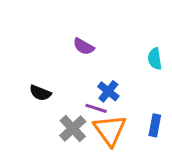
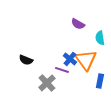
purple semicircle: (84, 46) -> (78, 24), moved
orange triangle: (110, 130) -> (86, 60), moved

